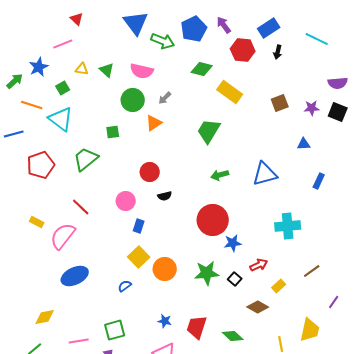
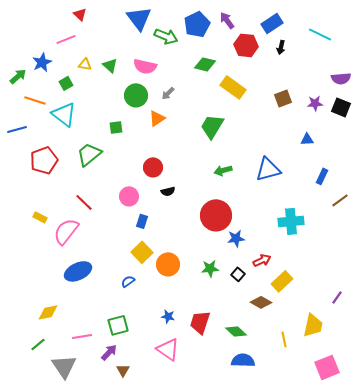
brown line: (312, 271) -> (340, 200), moved
green star: (207, 273) -> (210, 268), size x0.7
yellow rectangle: (279, 286) -> (282, 281), size x1.5

